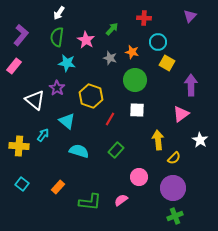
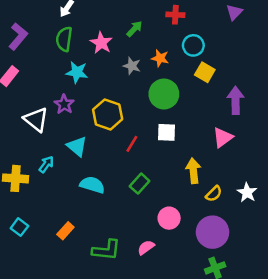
white star: (200, 140) -> (247, 192), moved

